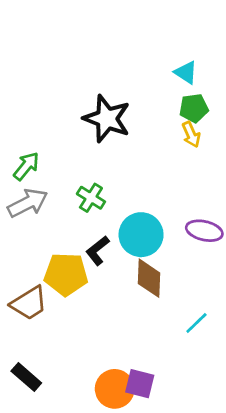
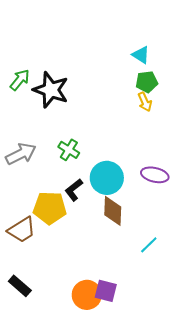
black star: (107, 119) -> (51, 90), moved
green arrow: (26, 166) -> (20, 80), moved

